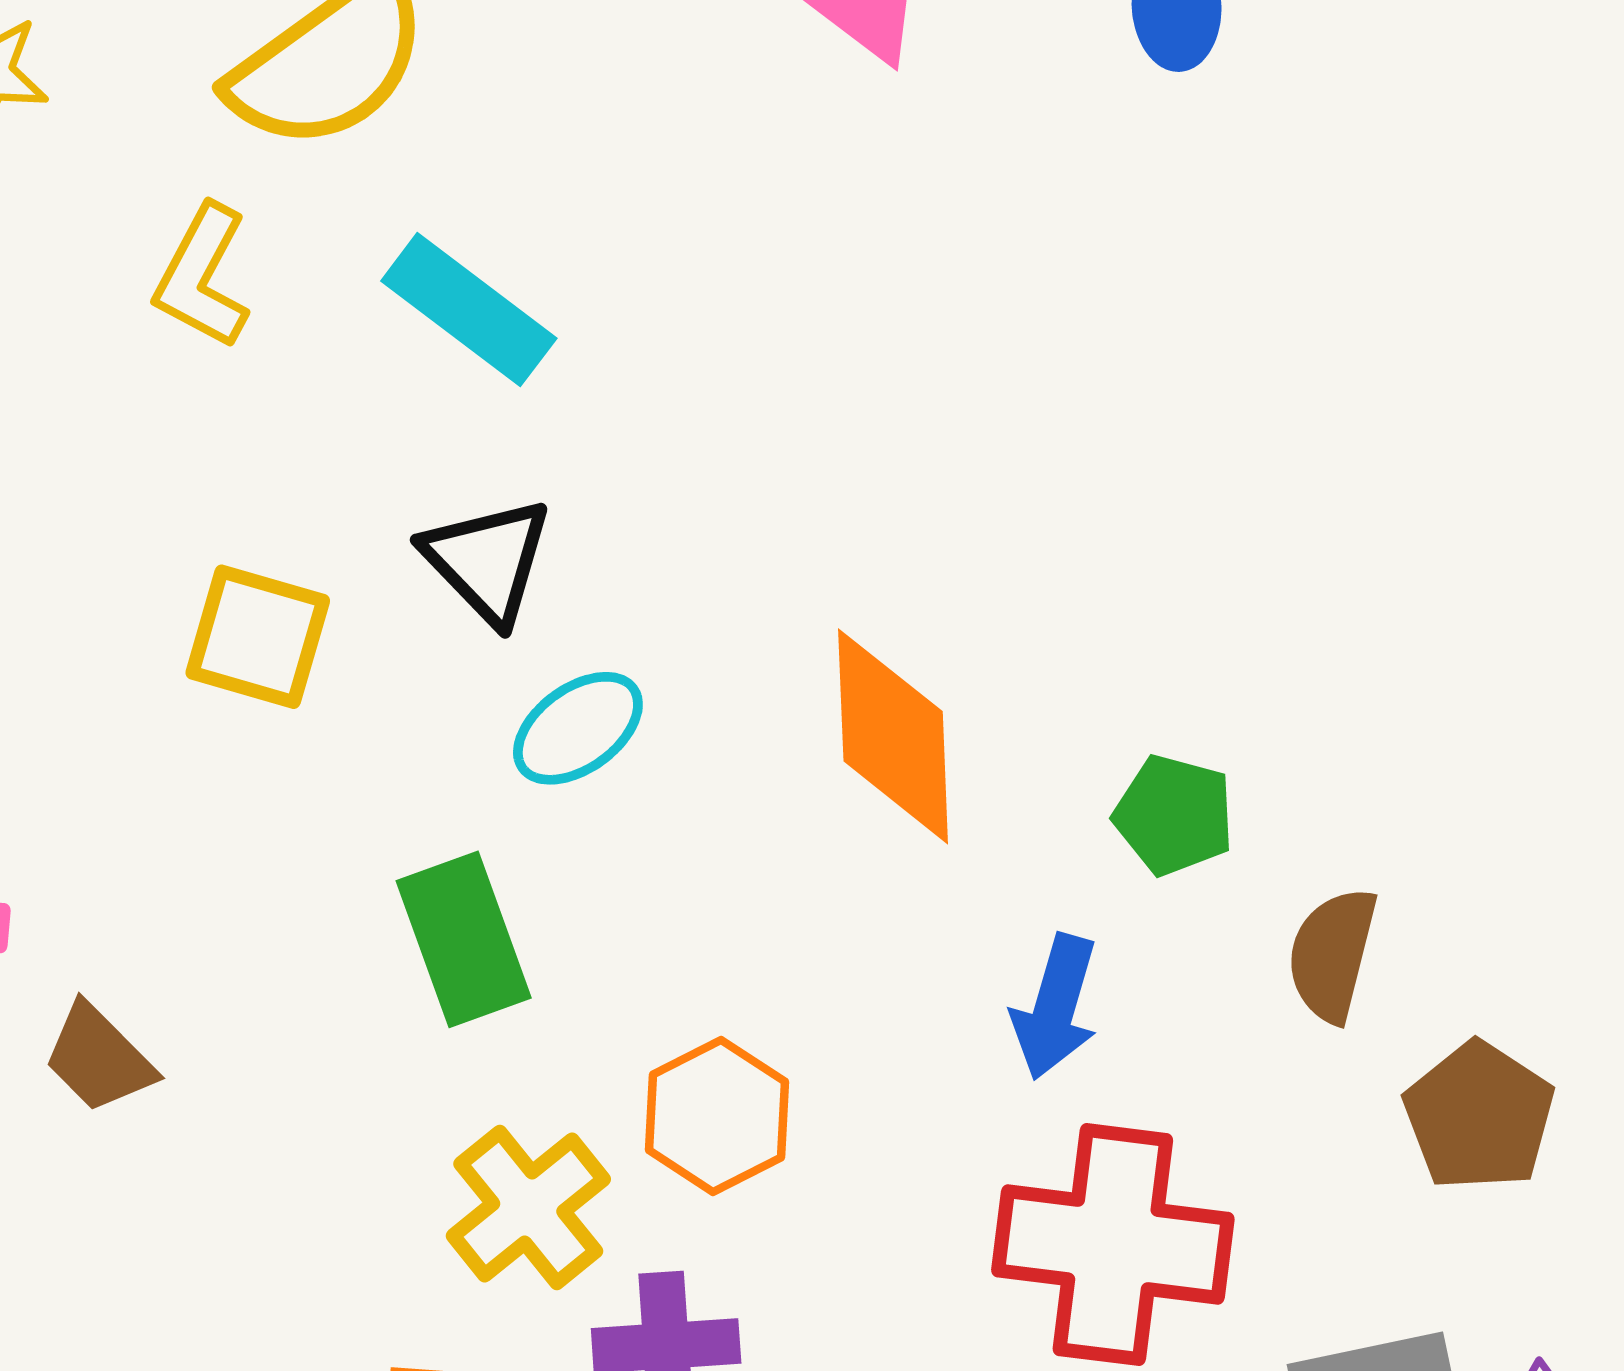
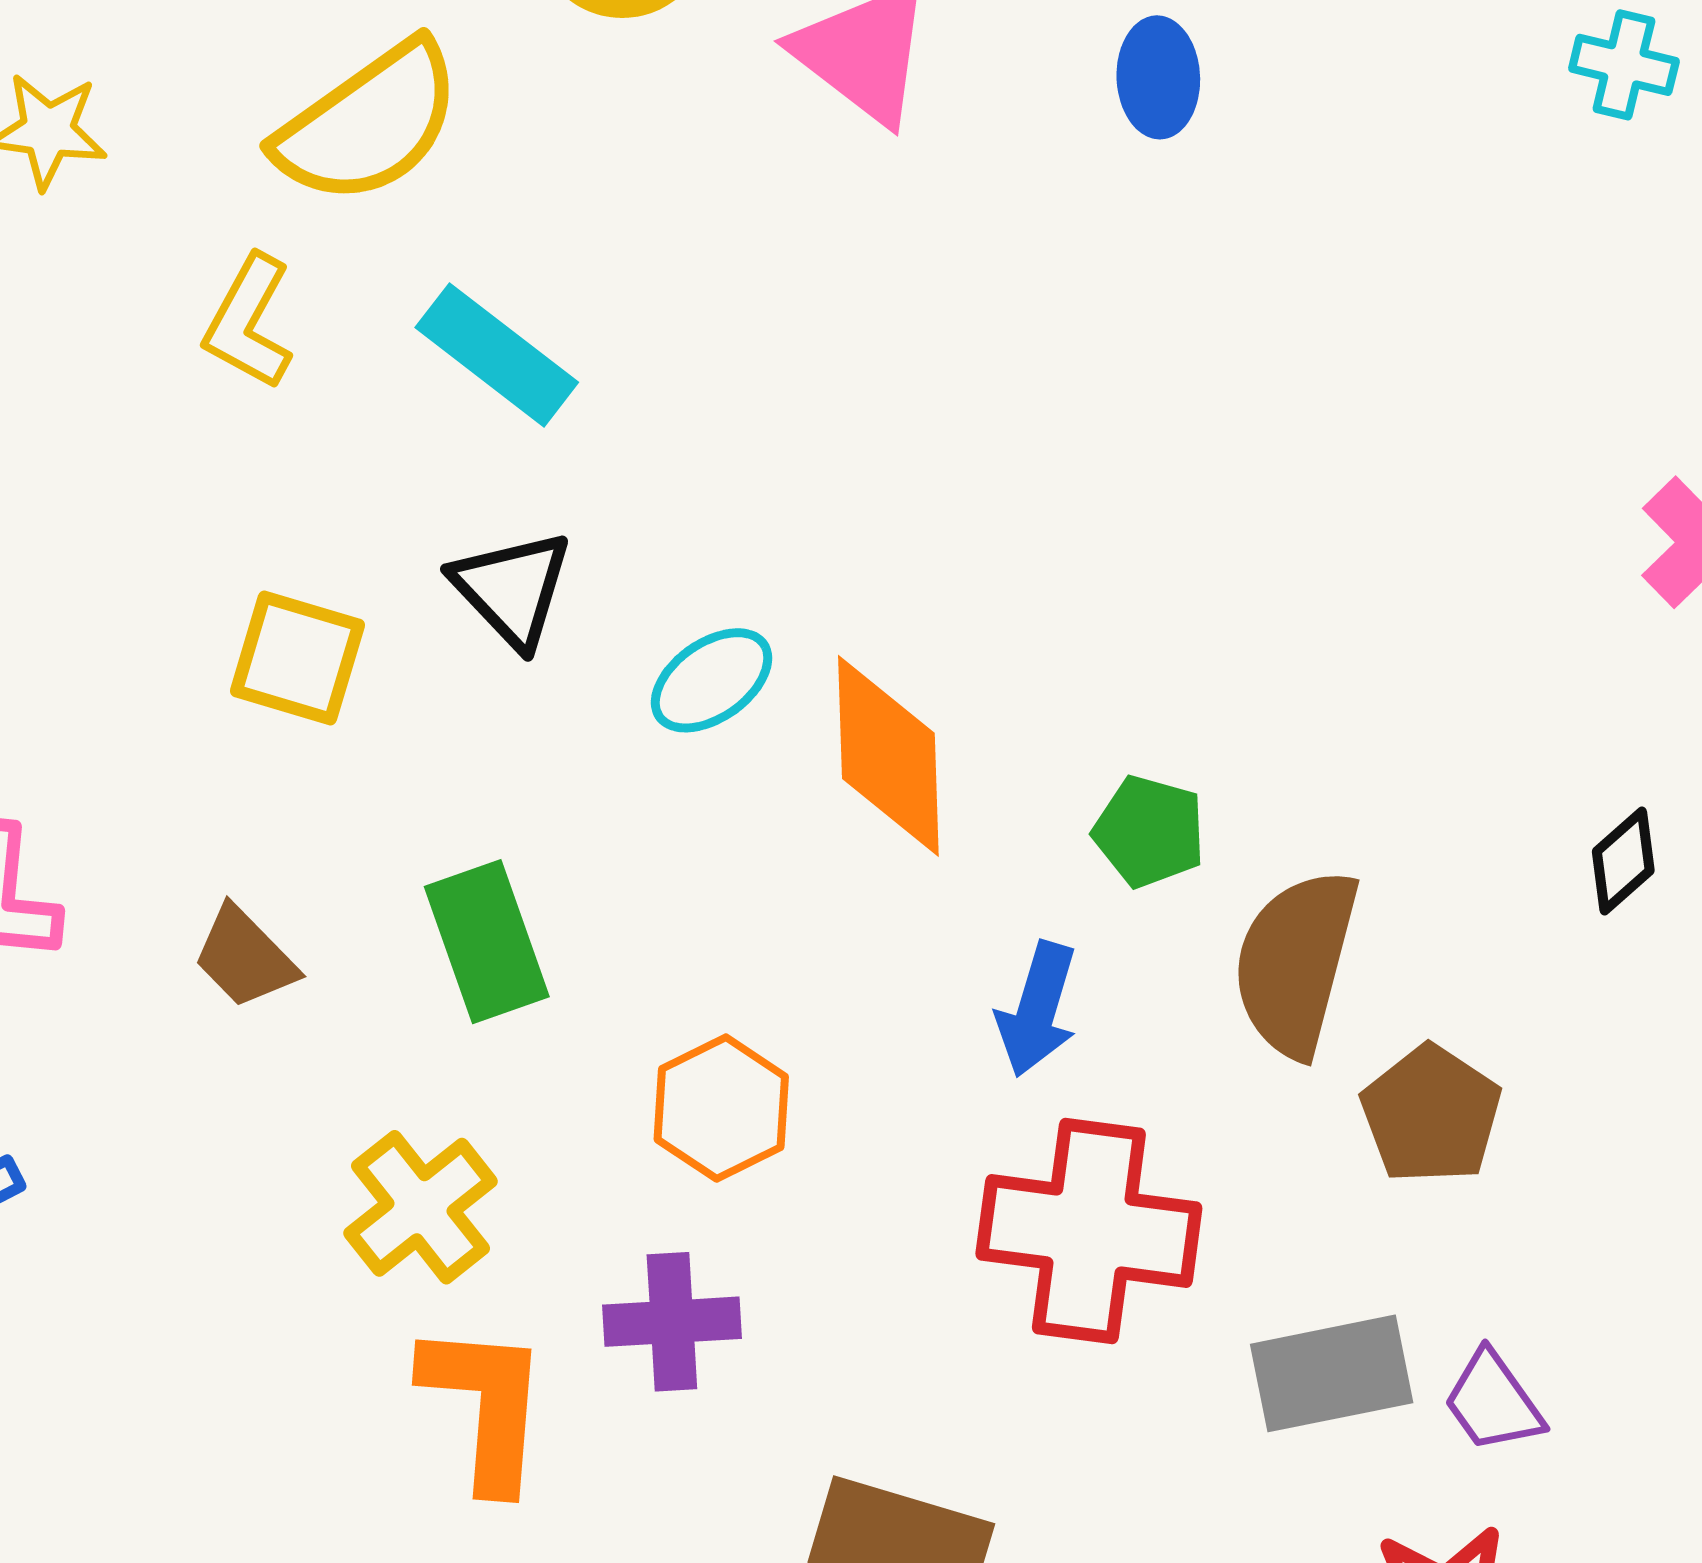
cyan ellipse: (578, 728) -> (712, 680), moved
brown semicircle: (1332, 955) -> (1296, 963), size x1.5
brown trapezoid: (99, 1058) -> (245, 957), moved
yellow cross: (528, 1207) -> (421, 1207), moved

